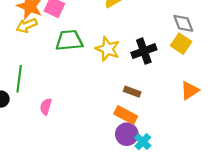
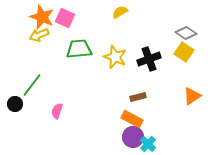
gray diamond: (183, 23) -> (186, 33), turned -35
green line: (19, 79) -> (32, 85), turned 30
brown rectangle: (132, 92) -> (138, 97), turned -35

